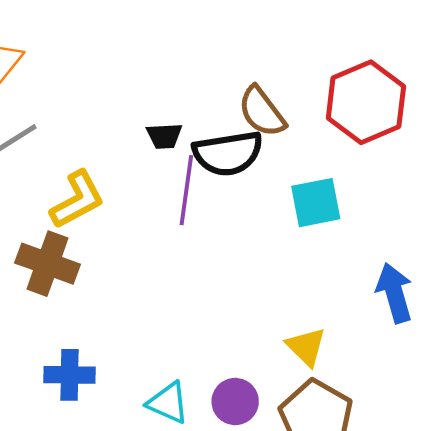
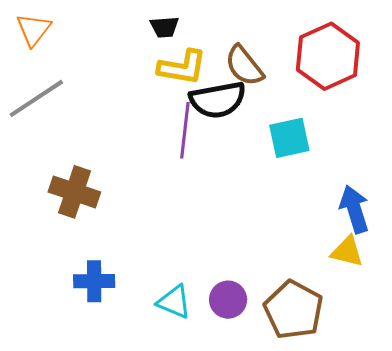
black trapezoid: (164, 136) -> (165, 27), moved
yellow L-shape: (77, 200) -> (182, 67), moved, turned 39
yellow triangle: (306, 347) -> (347, 252), moved, turned -30

